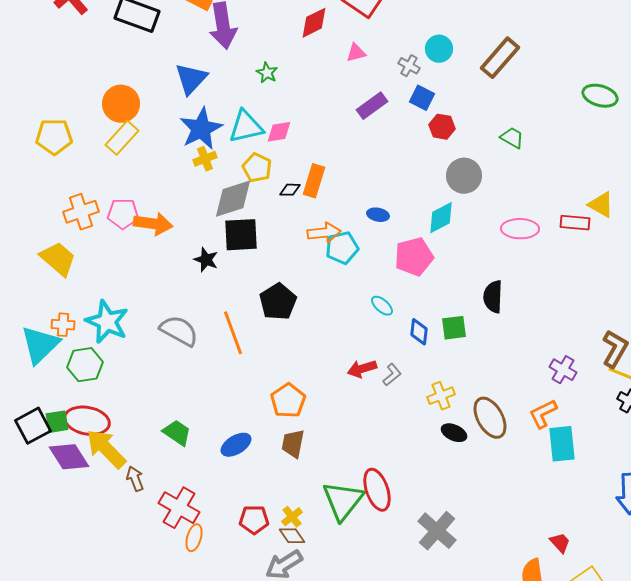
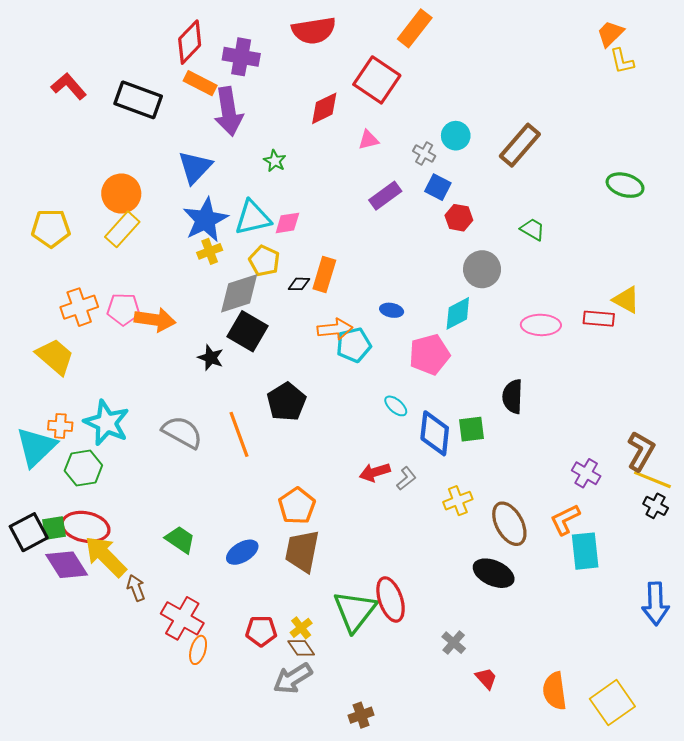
black square: (241, 235) -> (247, 331), turned 33
blue diamond: (419, 332) -> (435, 433), size x1.6
black ellipse: (454, 433) -> (494, 573), moved, size x1.5
brown trapezoid: (293, 444) -> (302, 551), size x1.4
gray cross: (437, 531) -> (454, 643), size x0.6
red trapezoid: (560, 543) -> (486, 678), moved

